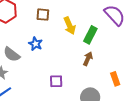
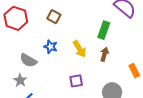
brown square: (43, 15) -> (54, 17), turned 32
yellow arrow: (70, 26) -> (79, 49), moved

